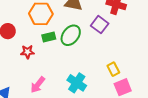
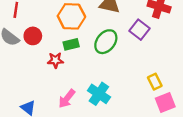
green rectangle: (49, 37) -> (71, 44), moved
cyan cross: (77, 83) -> (99, 94), moved

